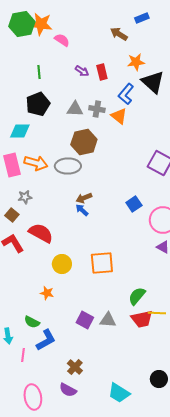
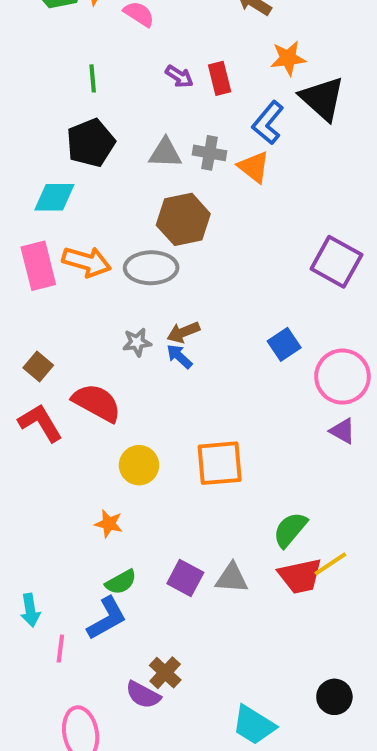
gray star: (25, 197) -> (137, 342), moved
yellow line: (157, 313) -> (330, 564), turned -36
green semicircle: (32, 322) -> (121, 582), moved, turned -56
purple semicircle: (68, 390) -> (143, 695), moved

